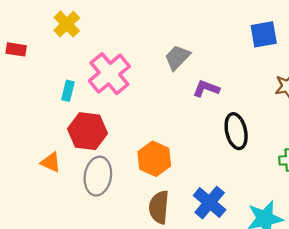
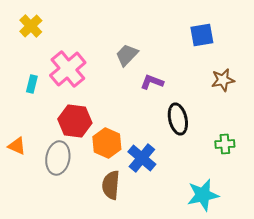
red hexagon: (88, 131) -> (75, 121), moved
blue cross: (210, 203) -> (142, 158), moved

